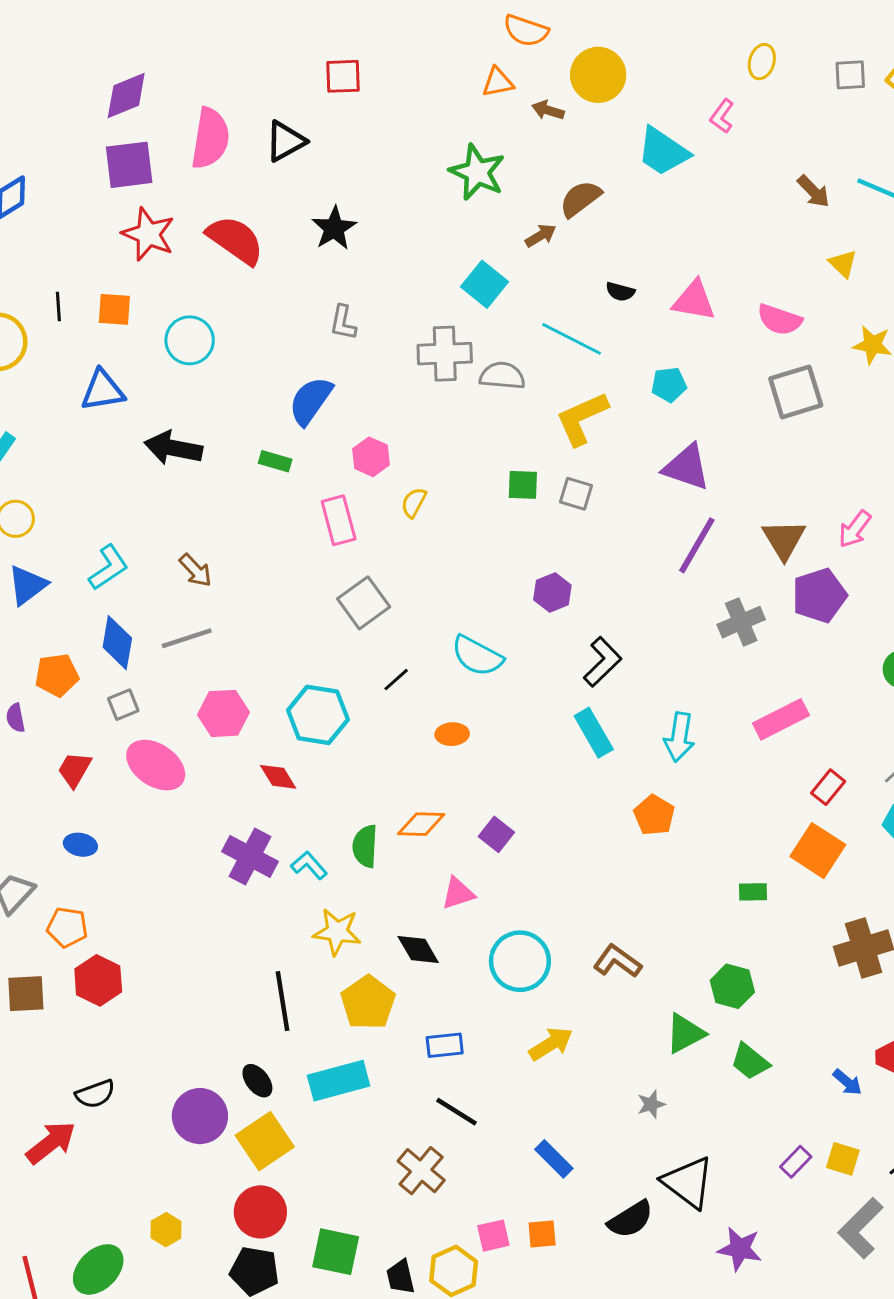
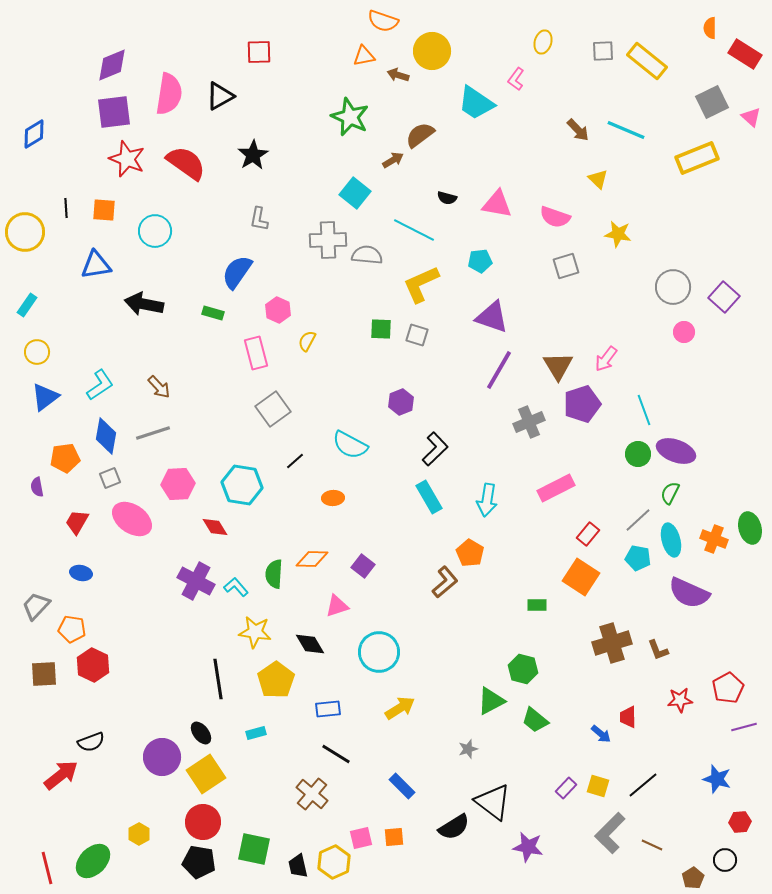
gray square: (796, 392) -> (566, 266), size x0.7
brown L-shape: (617, 961) -> (445, 582), moved, turned 104
cyan rectangle: (339, 1081) -> (256, 733), size x0.5

